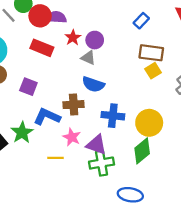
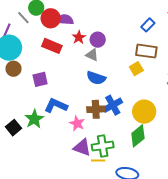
blue rectangle: (141, 21) -> (148, 25), moved
yellow square: (153, 71) -> (136, 69), moved
purple square: (28, 87) -> (40, 79), turned -35
brown cross: (74, 105) -> (96, 109), moved
blue cross: (113, 116) -> (113, 105), turned -36
purple triangle: (96, 145) -> (82, 148), moved
yellow line: (55, 158) -> (98, 160), moved

